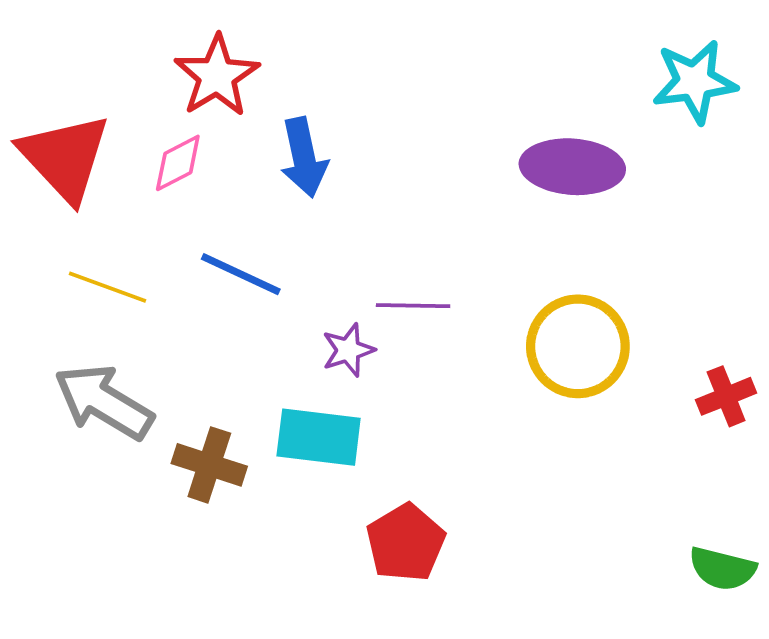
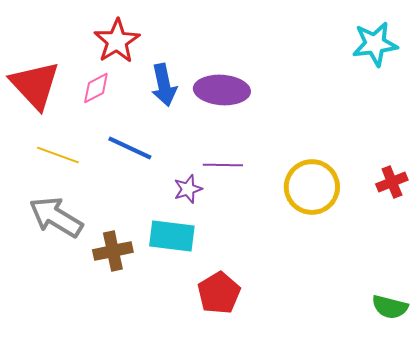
purple ellipse: (572, 167) -> (222, 90), moved
red cross: (726, 396) -> (392, 182), moved
brown cross: (209, 465) -> (113, 251), turned -30

